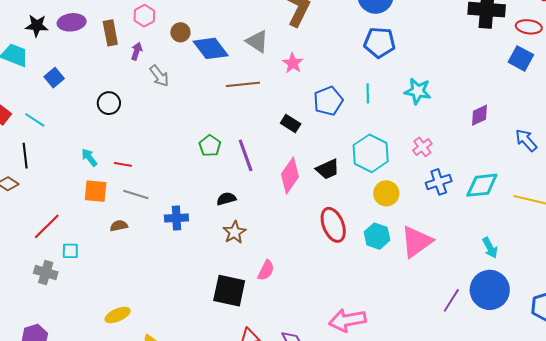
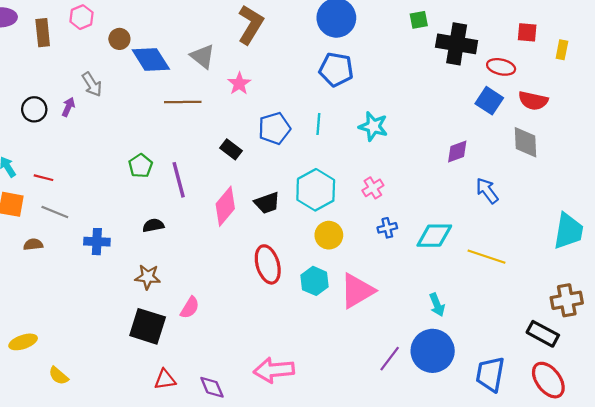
purple arrow: (137, 51) -> (68, 107), moved
purple diamond: (479, 115) -> (457, 152), moved
blue cross: (439, 182) -> (387, 228), size x0.7
brown star: (234, 232) -> (148, 277), moved, turned 30

